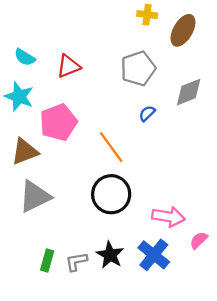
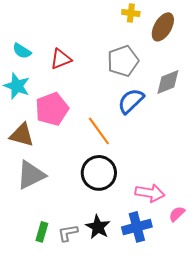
blue semicircle: (147, 113) -> (131, 101), size x1.8
brown triangle: (25, 152) -> (22, 135), turned 36
blue cross: (154, 255) -> (137, 227), turned 36

